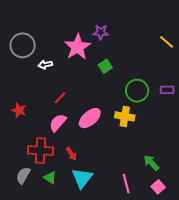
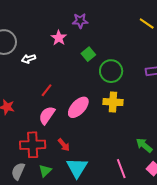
pink star: (78, 47) -> (59, 38), size x0.6
green circle: (137, 91) -> (111, 71), moved
green triangle: (50, 178) -> (45, 171), turned 48

